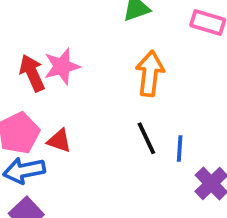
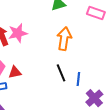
red triangle: (59, 141) -> (15, 72), turned -32

